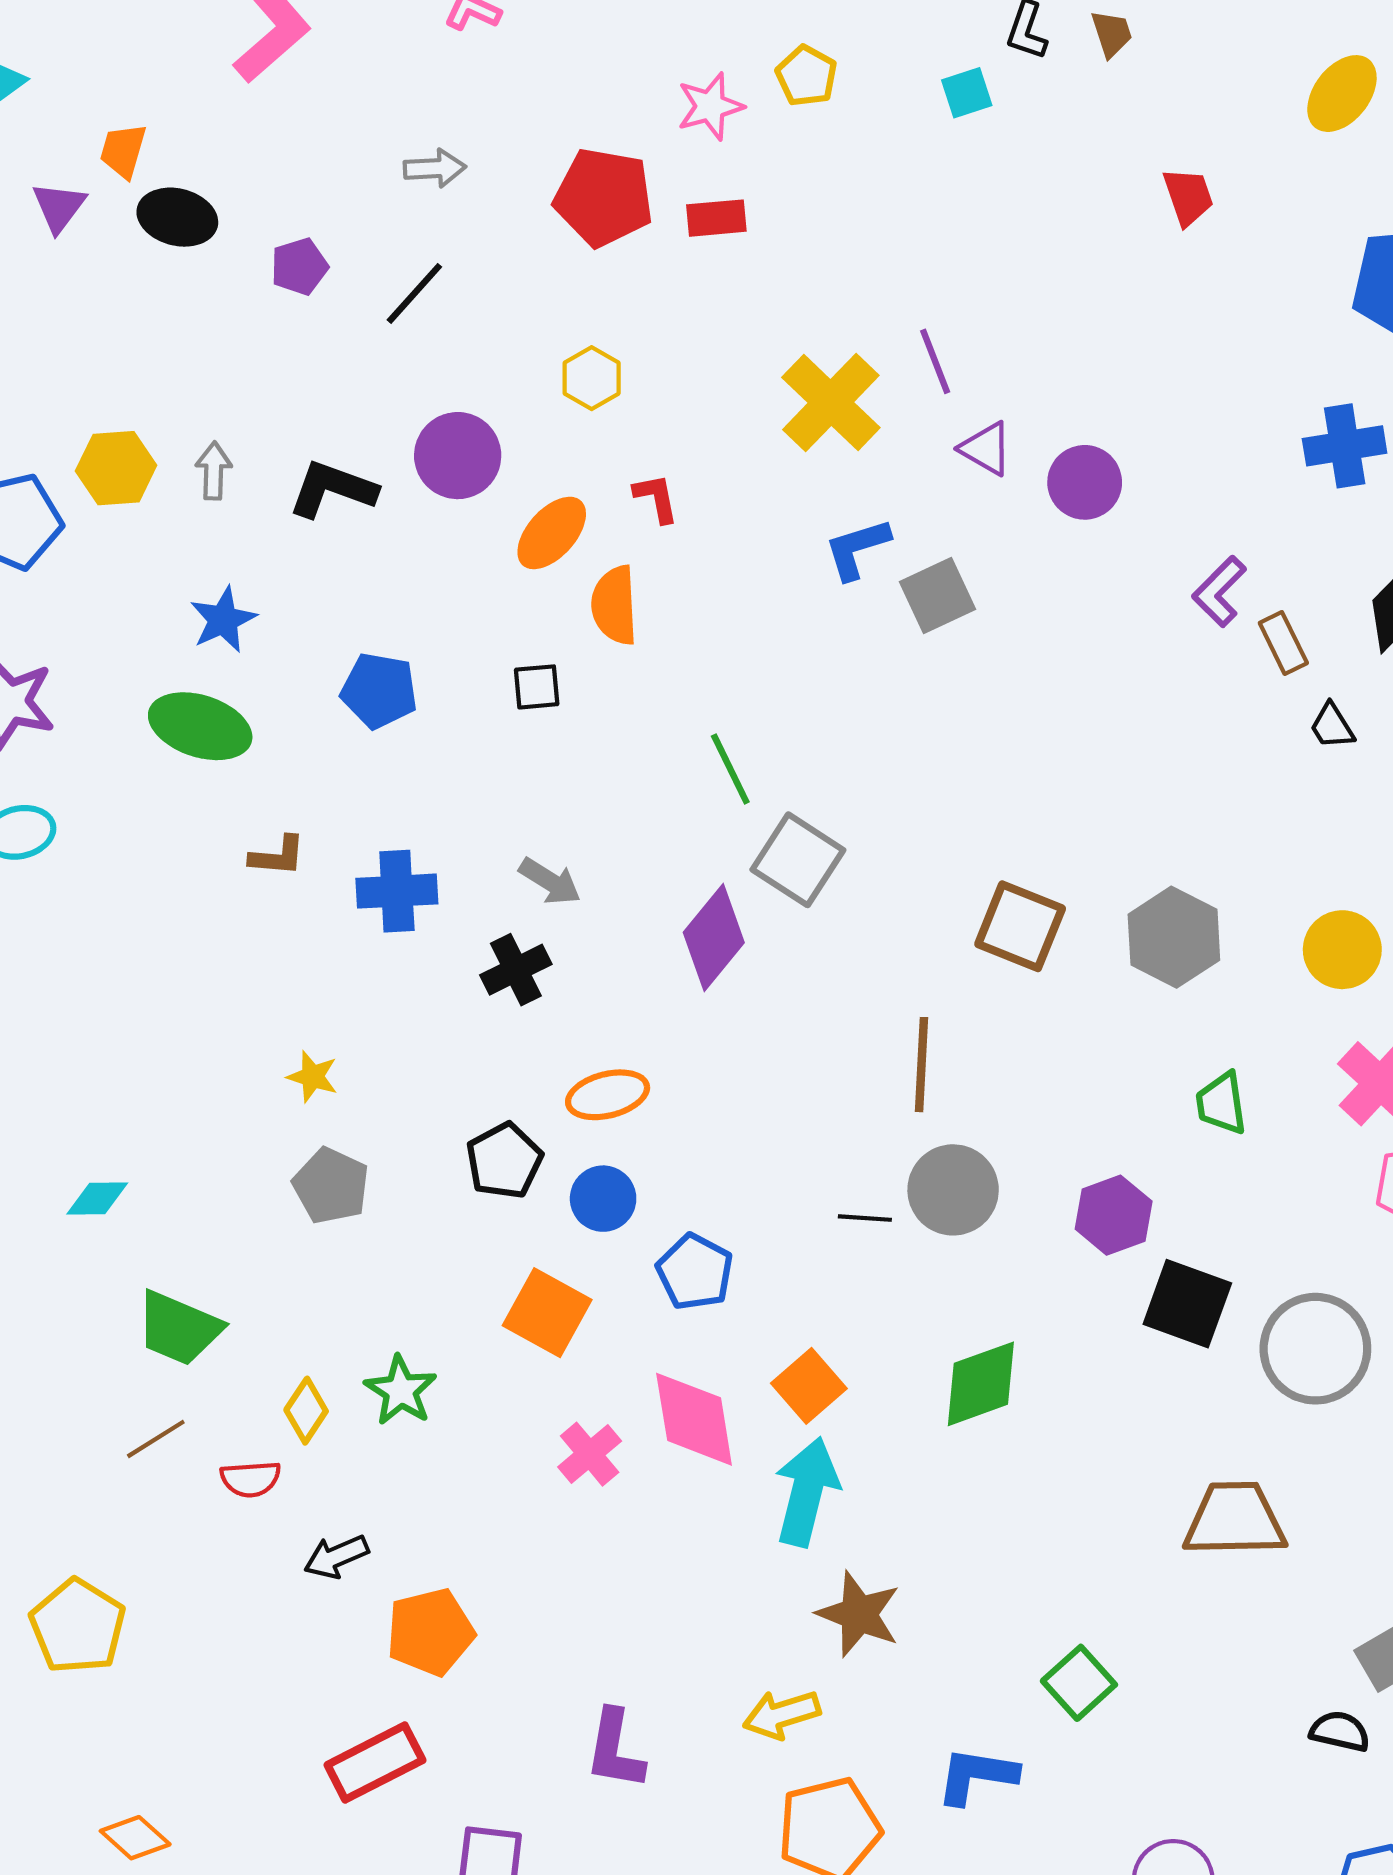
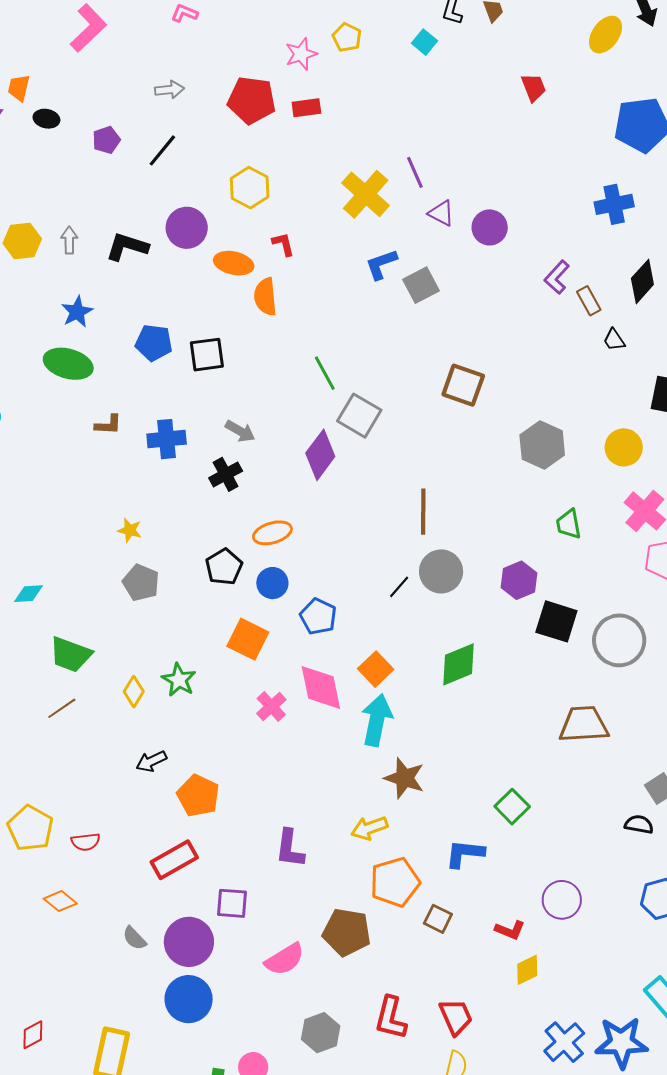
cyan square: (967, 93) -> (425, 42), turned -30
black ellipse: (177, 217) -> (46, 119), size x0.7
yellow hexagon: (592, 378) -> (250, 188), size x1.4
orange ellipse: (552, 533) -> (234, 263), turned 63
black square: (537, 687) -> (207, 355), moved, size x1.5
brown square: (1020, 926) -> (463, 385), moved
black line: (865, 1218) -> (399, 587), turned -50
red semicircle: (251, 1479) -> (86, 842), moved
yellow pentagon: (78, 1626) -> (30, 828), moved
orange pentagon: (430, 1632) -> (198, 796), turned -30

